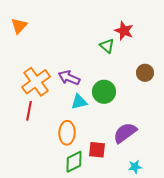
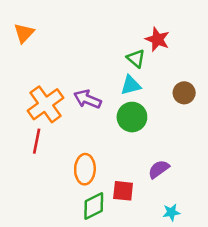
cyan triangle: (79, 102) -> (131, 85), moved
purple semicircle: (125, 133) -> (159, 169), size x0.7

